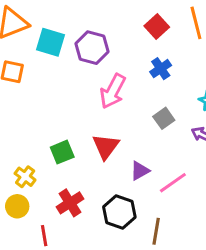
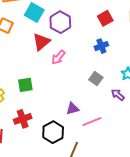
pink arrow: (113, 91) -> (58, 57), moved, size x0.7
gray square: (164, 118) -> (96, 79), turned -32
red triangle: (106, 146) -> (41, 42), moved

